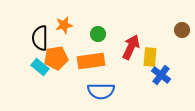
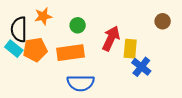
cyan rectangle: (40, 67) -> (14, 49), moved

